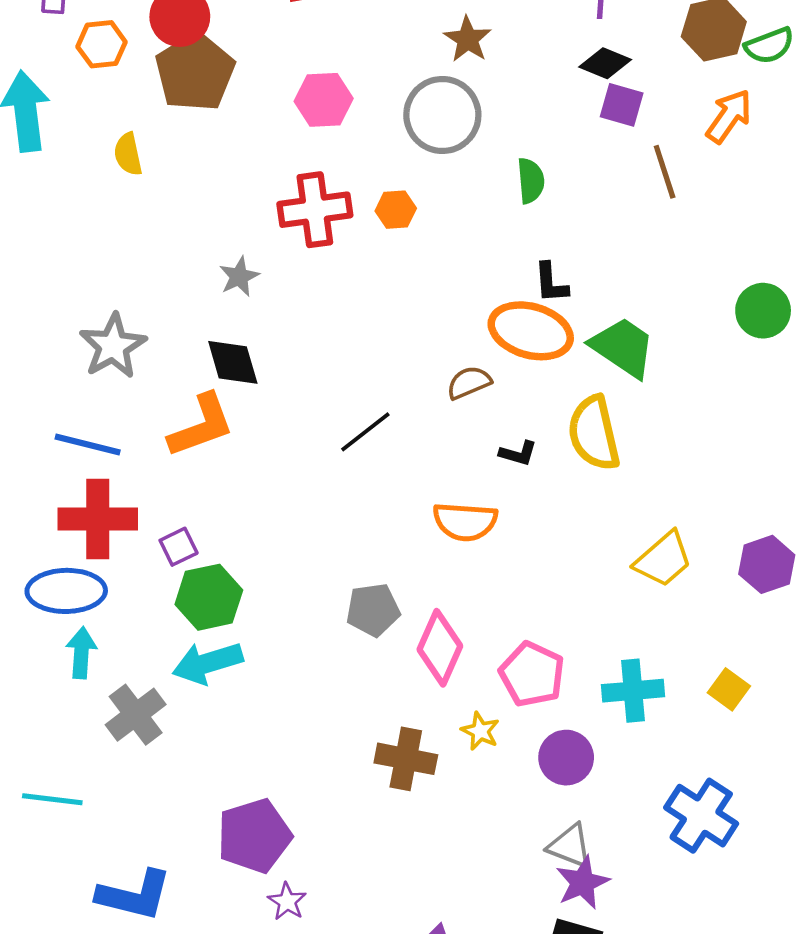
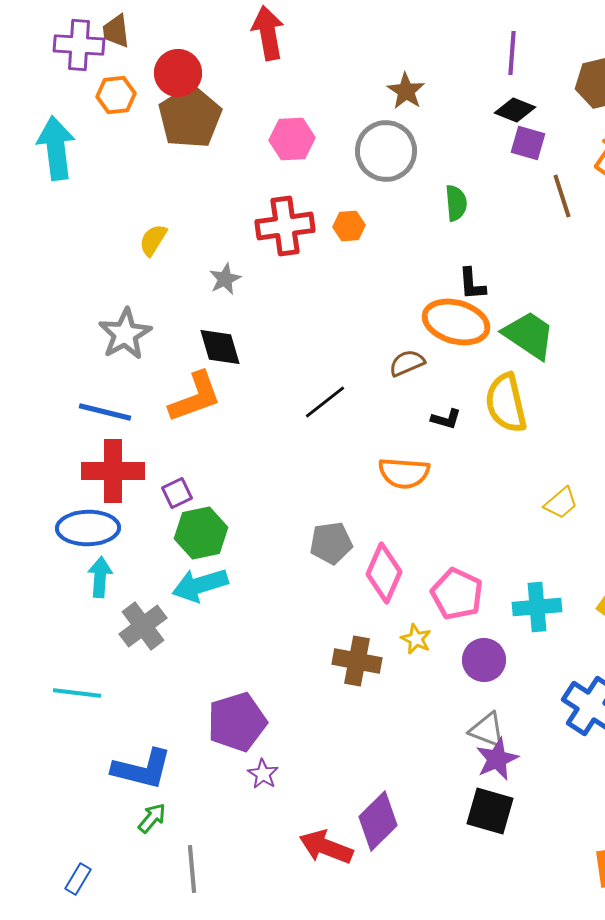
yellow semicircle: (128, 154) -> (153, 240), moved, turned 44
yellow trapezoid: (663, 559) -> (561, 503), size x0.7

